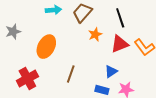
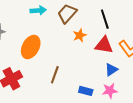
red triangle: (120, 44) -> (104, 45), turned 30
blue triangle: (111, 71) -> (111, 70), moved

